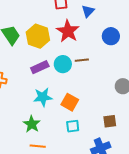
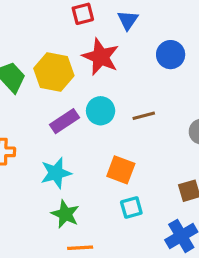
brown line: (82, 60) -> (144, 116), moved
cyan star: (43, 97) -> (56, 173), moved

